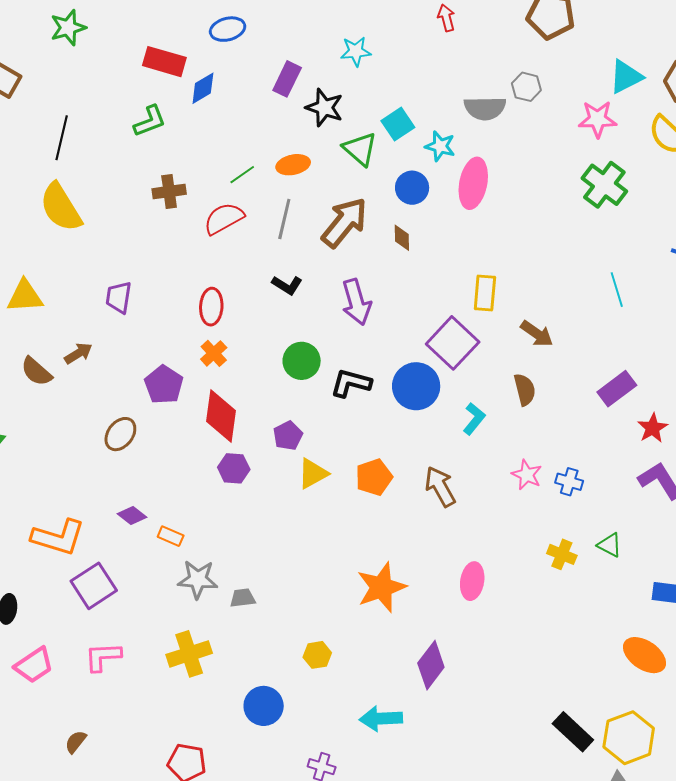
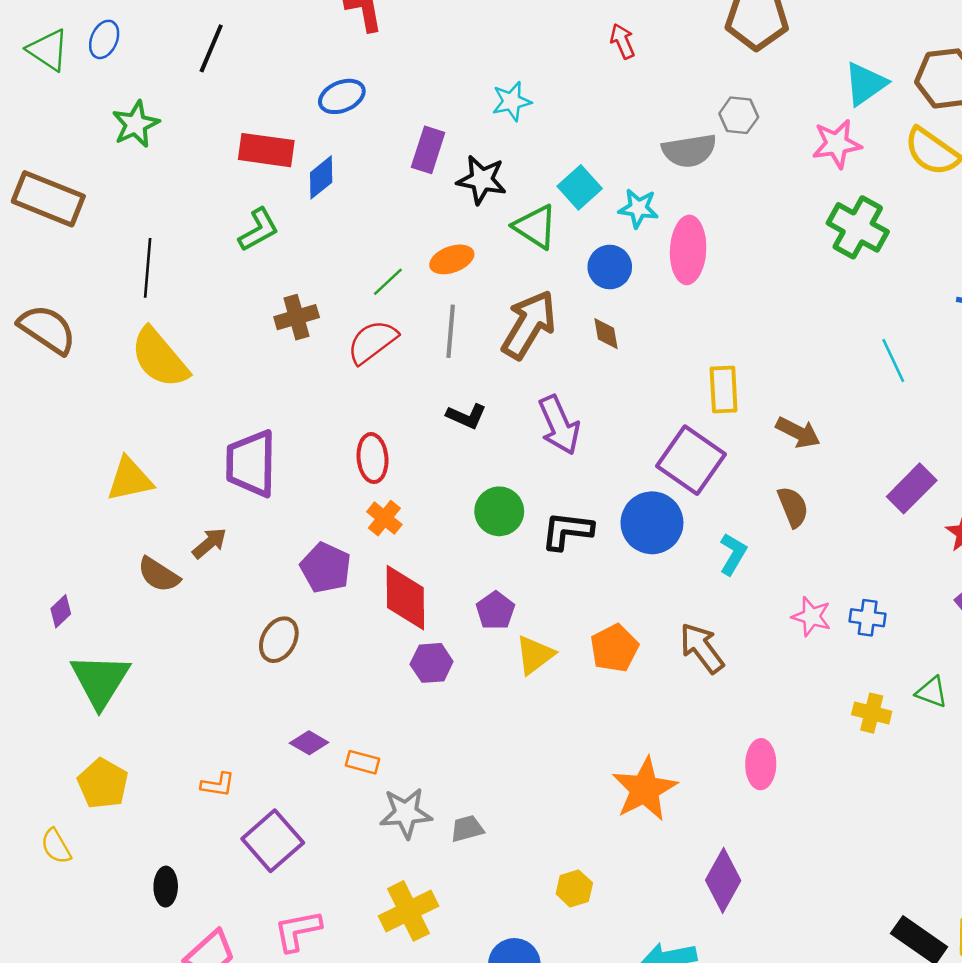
purple trapezoid: (119, 297) -> (251, 463), size x1.6
orange L-shape: (58, 537) -> (218, 785), size x0.5

